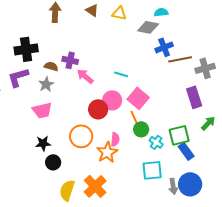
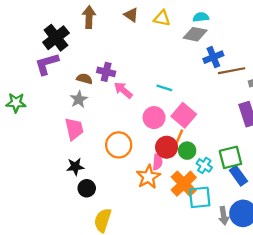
cyan semicircle: (161, 12) -> (201, 17), moved
black cross: (26, 49) -> (56, 38), moved, turned -30
purple L-shape: (18, 77) -> (47, 64), moved
red circle: (98, 109) -> (167, 147), moved
pink trapezoid: (42, 110) -> (74, 129), turned -90
orange line: (134, 117) -> (179, 137), turned 48
orange circle: (81, 136) -> (119, 145), moved
orange cross: (95, 186) -> (184, 184), moved

